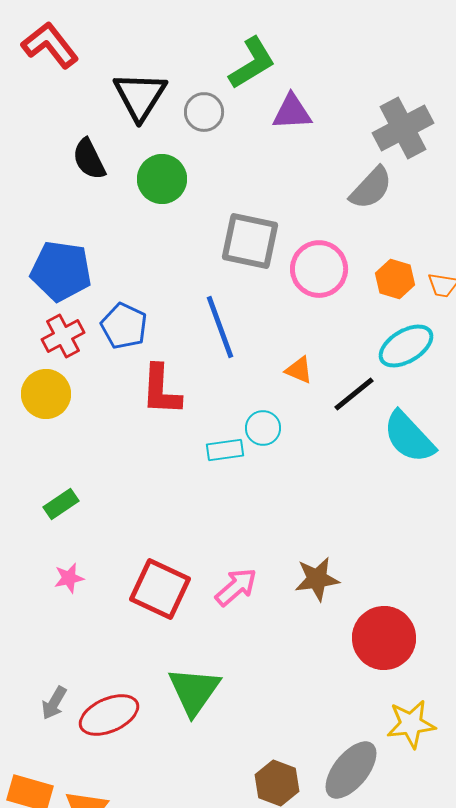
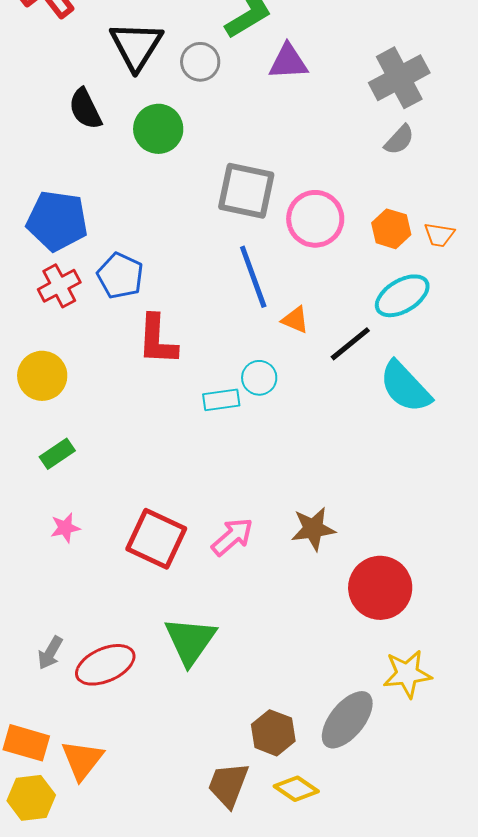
gray semicircle: (371, 188) -> (399, 140), moved, size x0.7
blue line: (220, 327) -> (253, 277), moved
yellow circle: (46, 394) -> (42, 376), moved

